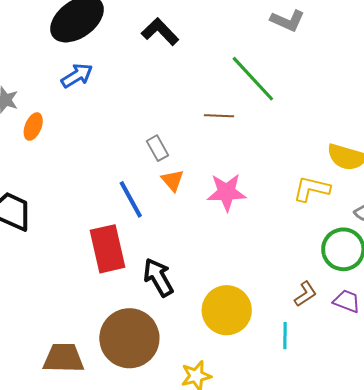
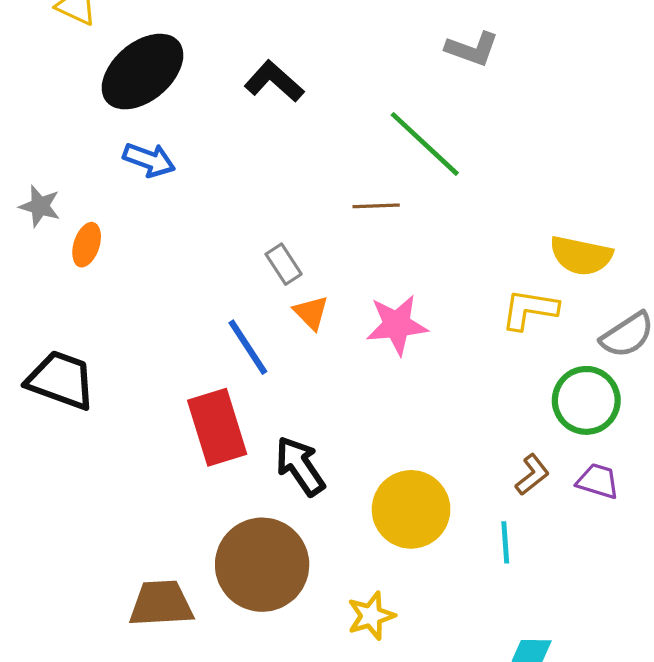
blue arrow: (77, 76) -> (149, 160), turned 56

